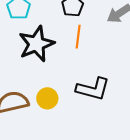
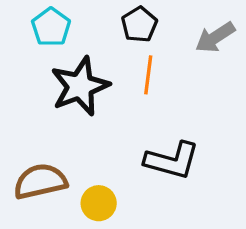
yellow circle: (47, 98) -> (99, 203), moved

